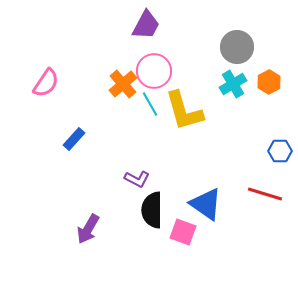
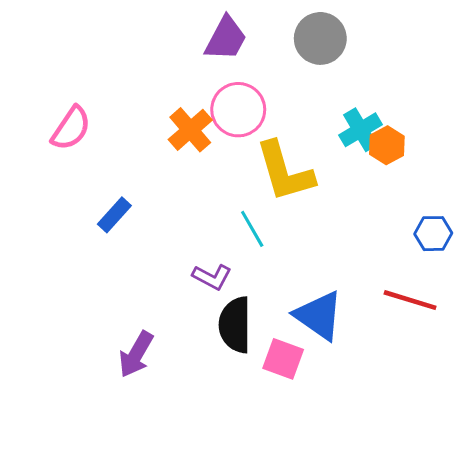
gray circle: (237, 47) -> (320, 38), moved
orange hexagon: (269, 82) -> (387, 145), moved
cyan line: (150, 104) -> (252, 229), moved

